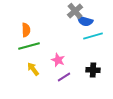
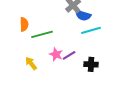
green line: (29, 46) -> (42, 34), moved
purple line: (64, 77) -> (69, 55), moved

